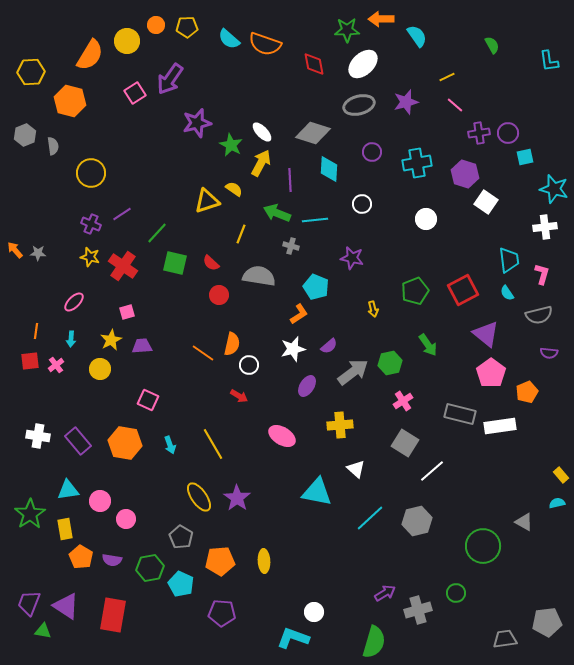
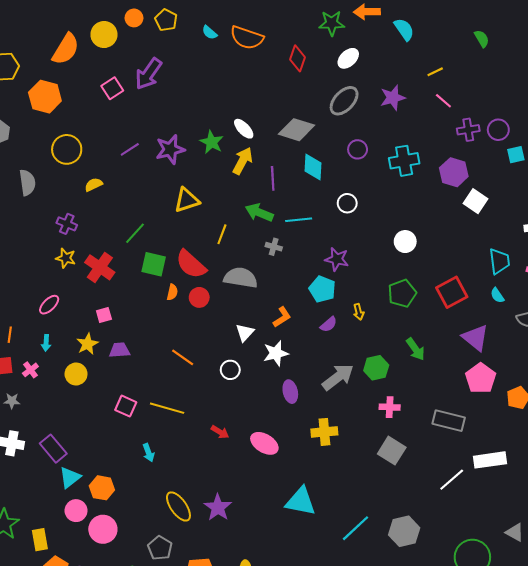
yellow pentagon: (187, 27) -> (166, 20), turned 30
cyan semicircle: (229, 39) -> (210, 32), size x0.7
red diamond: (314, 64) -> (298, 58), turned 30
white ellipse: (363, 64) -> (348, 58), size x0.7
gray ellipse: (359, 105) -> (344, 101), turned -32
purple star: (197, 123) -> (170, 149), moved
gray semicircle: (53, 146) -> (27, 183), moved, size x1.4
yellow circle: (91, 173) -> (67, 149), moved
yellow semicircle: (234, 189) -> (94, 185), moved, turned -60
purple line: (122, 214) -> (130, 149), moved
white circle: (426, 219) -> (405, 242), moved
gray star: (38, 253) -> (12, 401), moved
red semicircle: (211, 263) -> (191, 264), size x1.8
cyan pentagon: (316, 287) -> (322, 289), moved
orange semicircle: (232, 344) -> (172, 292), moved, size x0.7
purple semicircle: (329, 346) -> (329, 324), moved
purple ellipse: (307, 386) -> (290, 392), turned -45
red arrow: (239, 396) -> (220, 432), moved
pink cross: (403, 401) -> (390, 407), turned 36
white rectangle: (500, 426) -> (490, 460), moved
orange hexagon: (125, 443) -> (102, 488), moved, size x0.7
yellow line: (213, 444) -> (167, 408), moved, turned -44
white triangle: (356, 469) -> (245, 333), moved, turned 30
white line: (432, 471) -> (452, 480), moved
cyan triangle: (68, 490) -> (70, 477), moved, turned -30
pink circle: (126, 519) -> (103, 529), size x1.4

